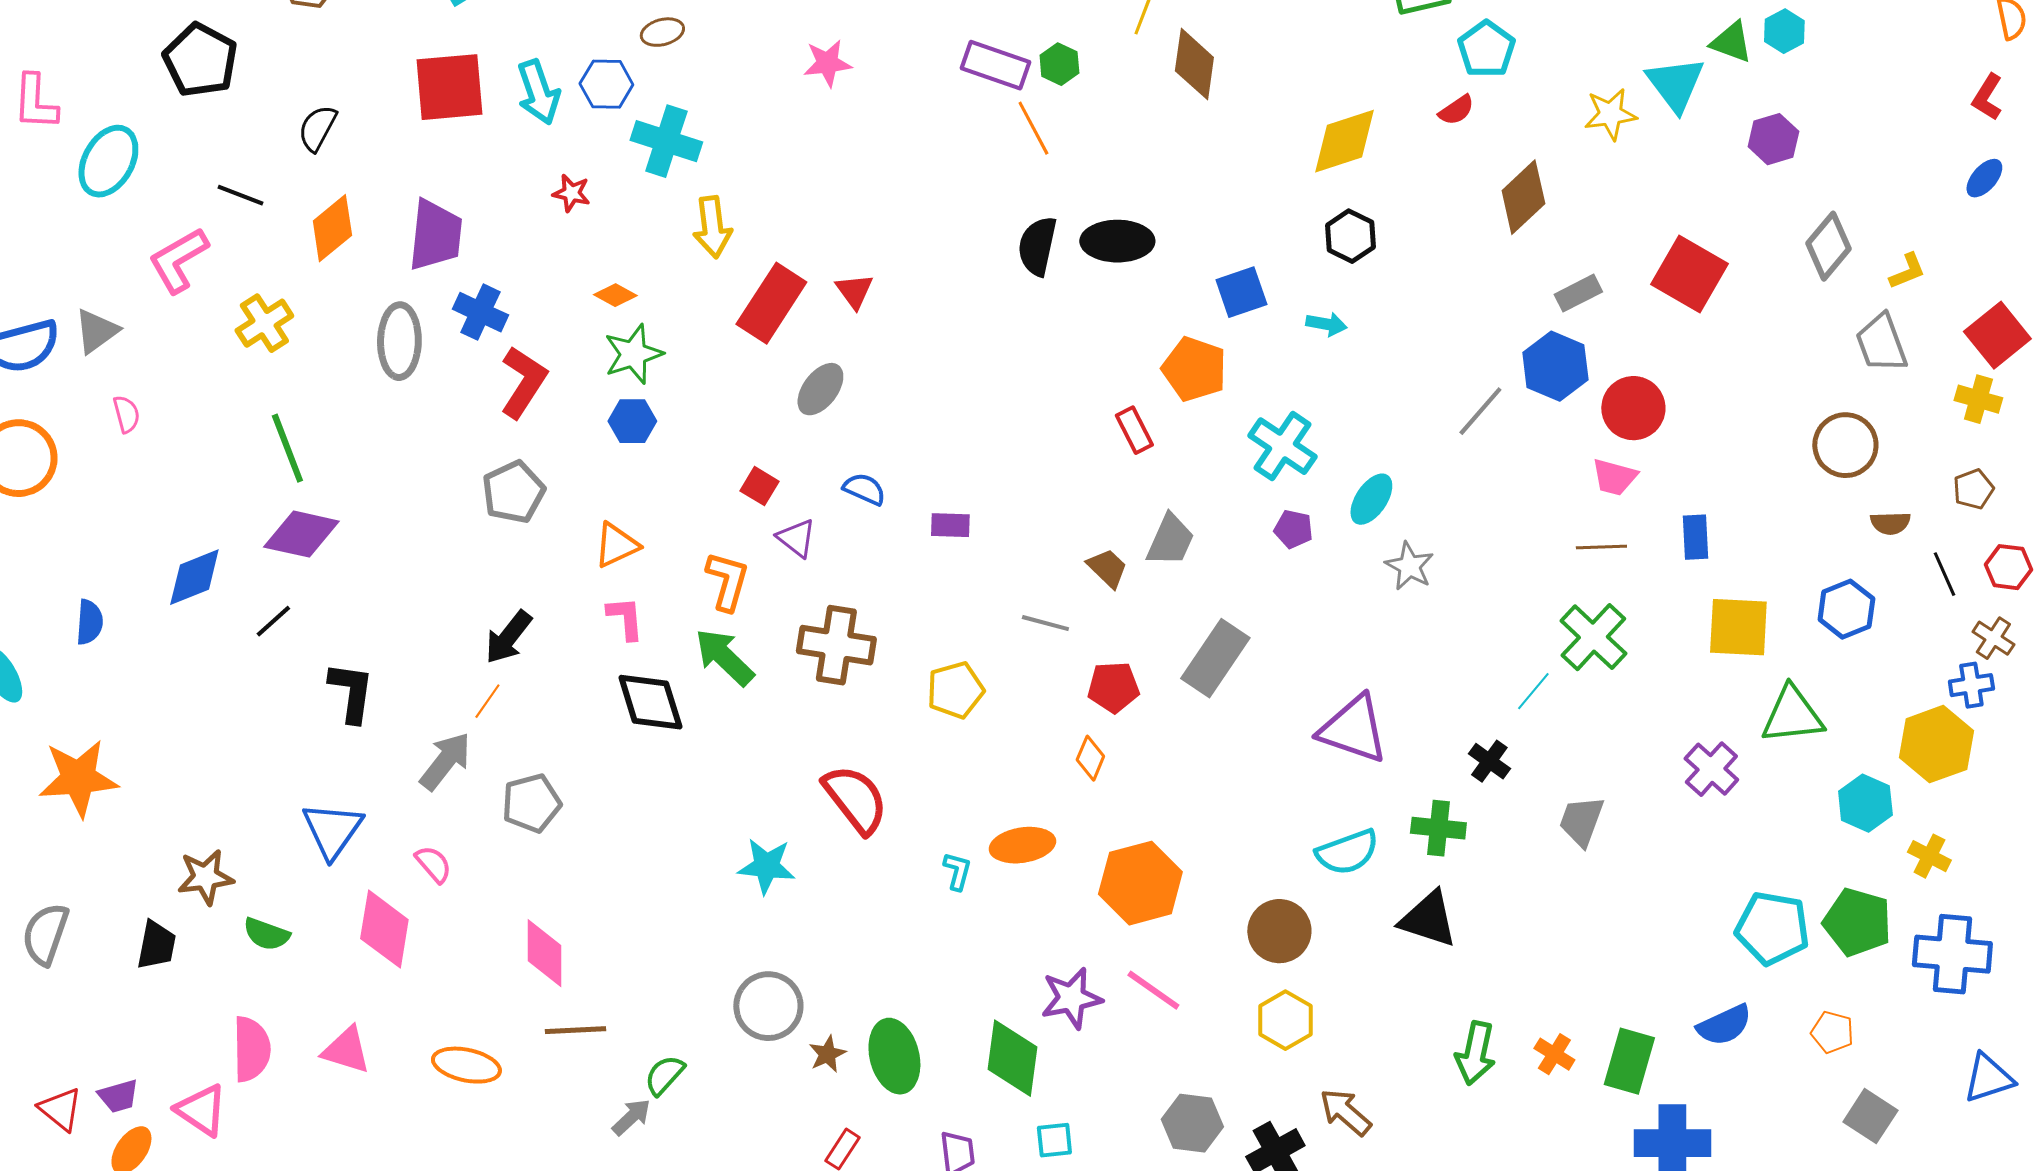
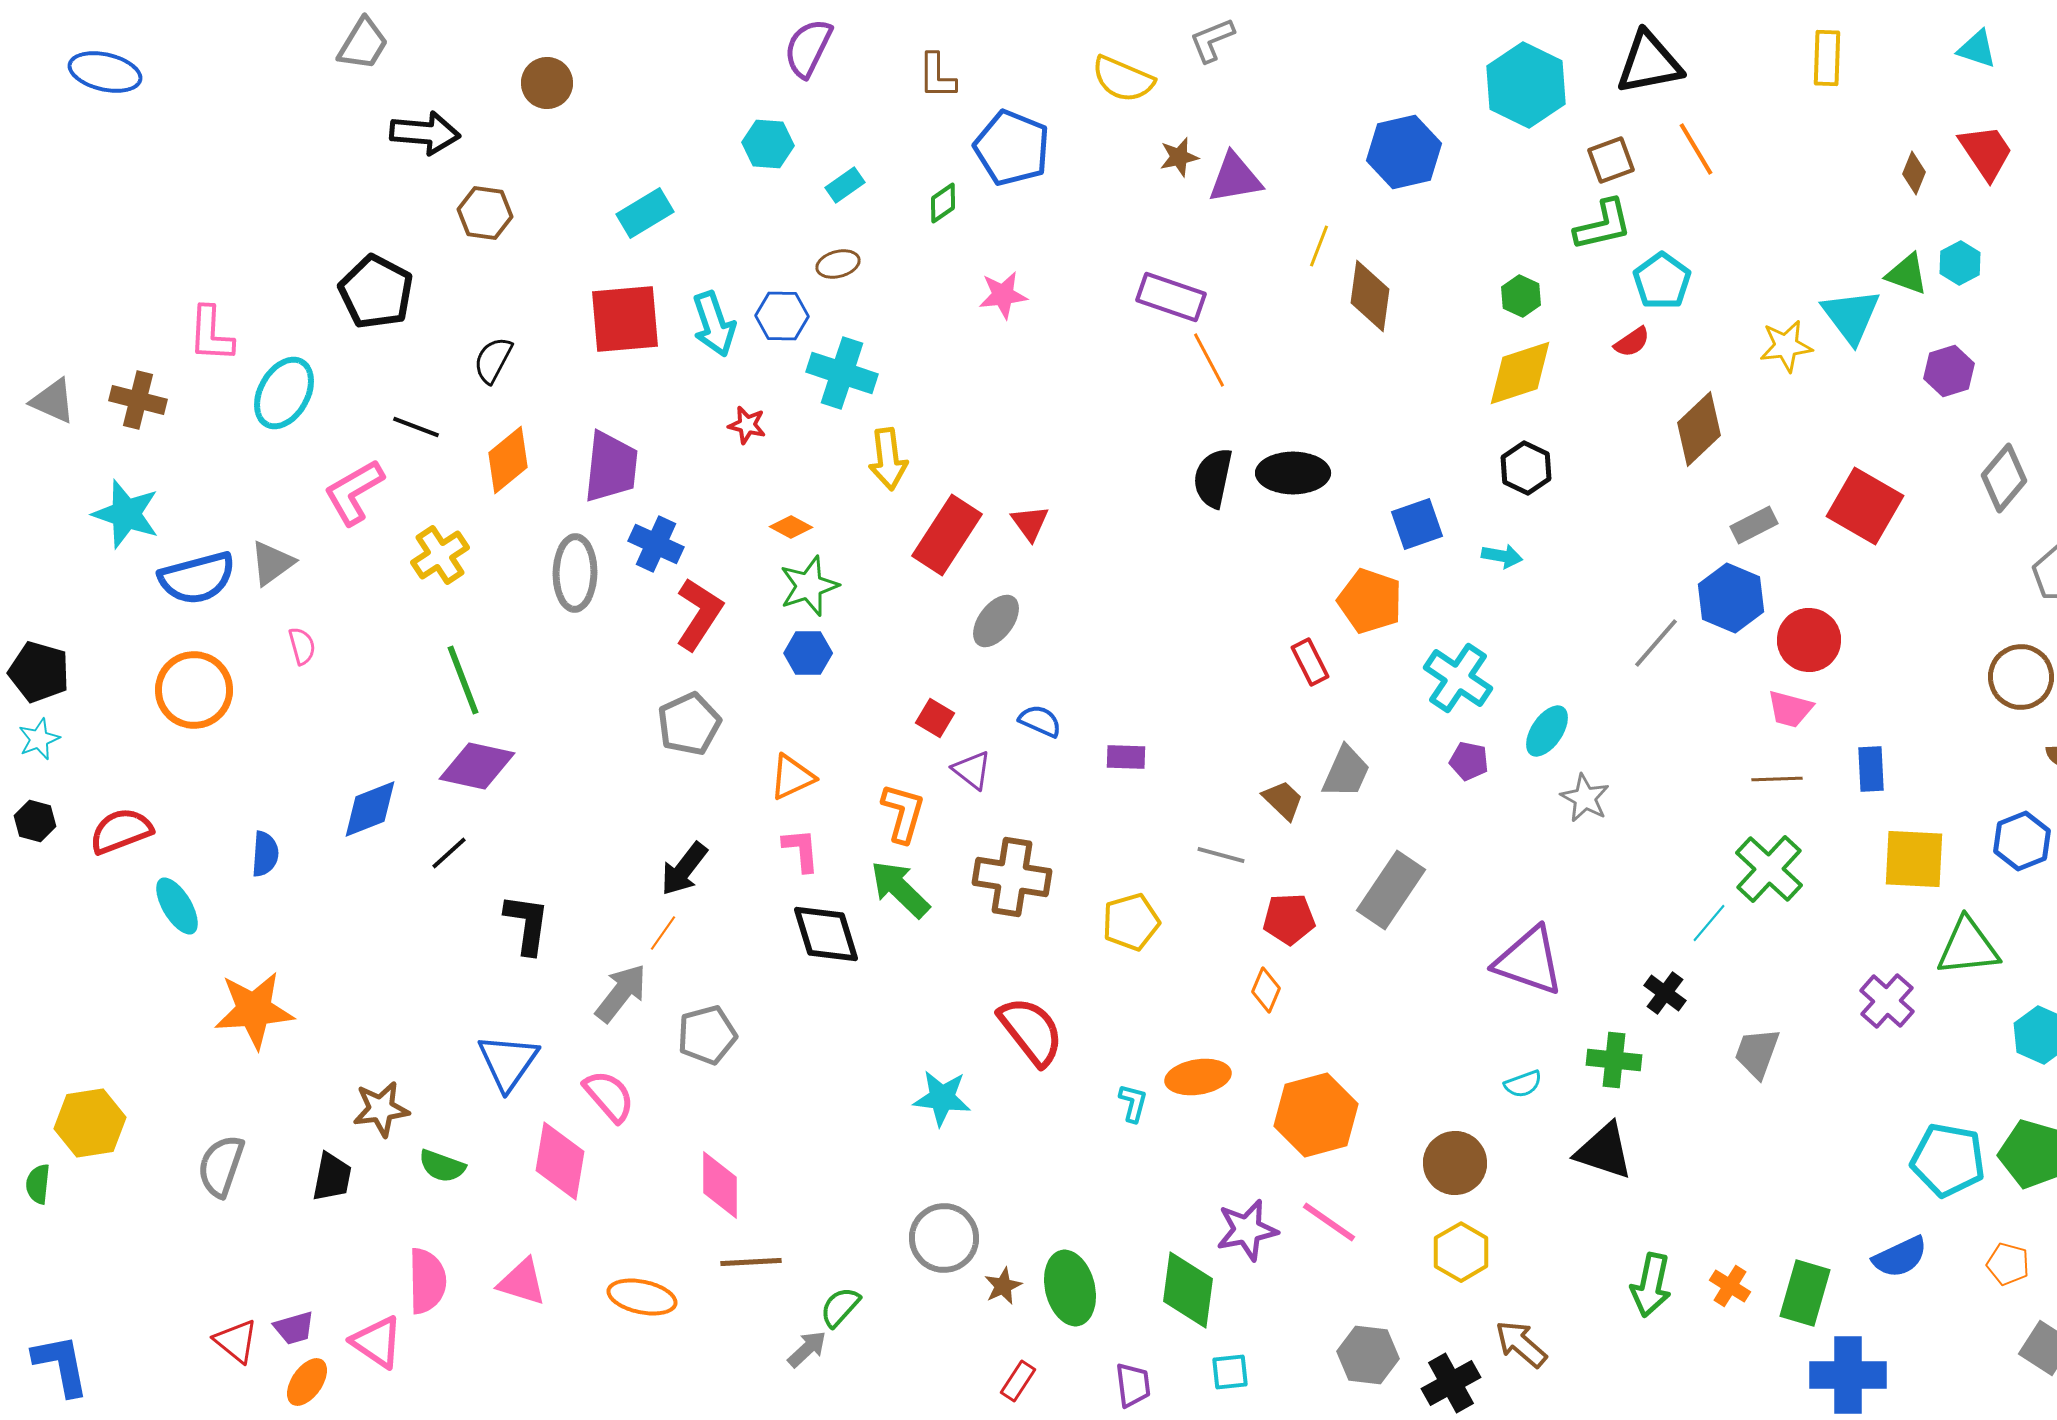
green hexagon: (1059, 64) -> (1521, 296), moved
cyan semicircle: (1347, 852) -> (1523, 1084), size x0.6
pink semicircle: (433, 864) -> (609, 1096), size x1.4

